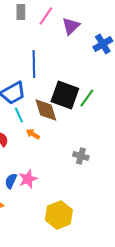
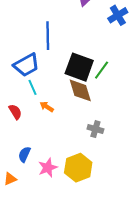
brown diamond: (46, 110) -> (80, 90), moved
pink star: (28, 179) -> (48, 168), moved
yellow hexagon: (59, 215) -> (78, 168), moved

